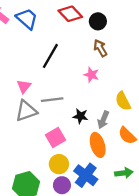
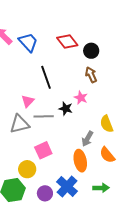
black line: (50, 56) -> (46, 77), turned -55
pink triangle: (24, 86) -> (28, 101), moved
black star: (80, 116) -> (66, 109), moved
yellow circle: (59, 164) -> (27, 169), moved

